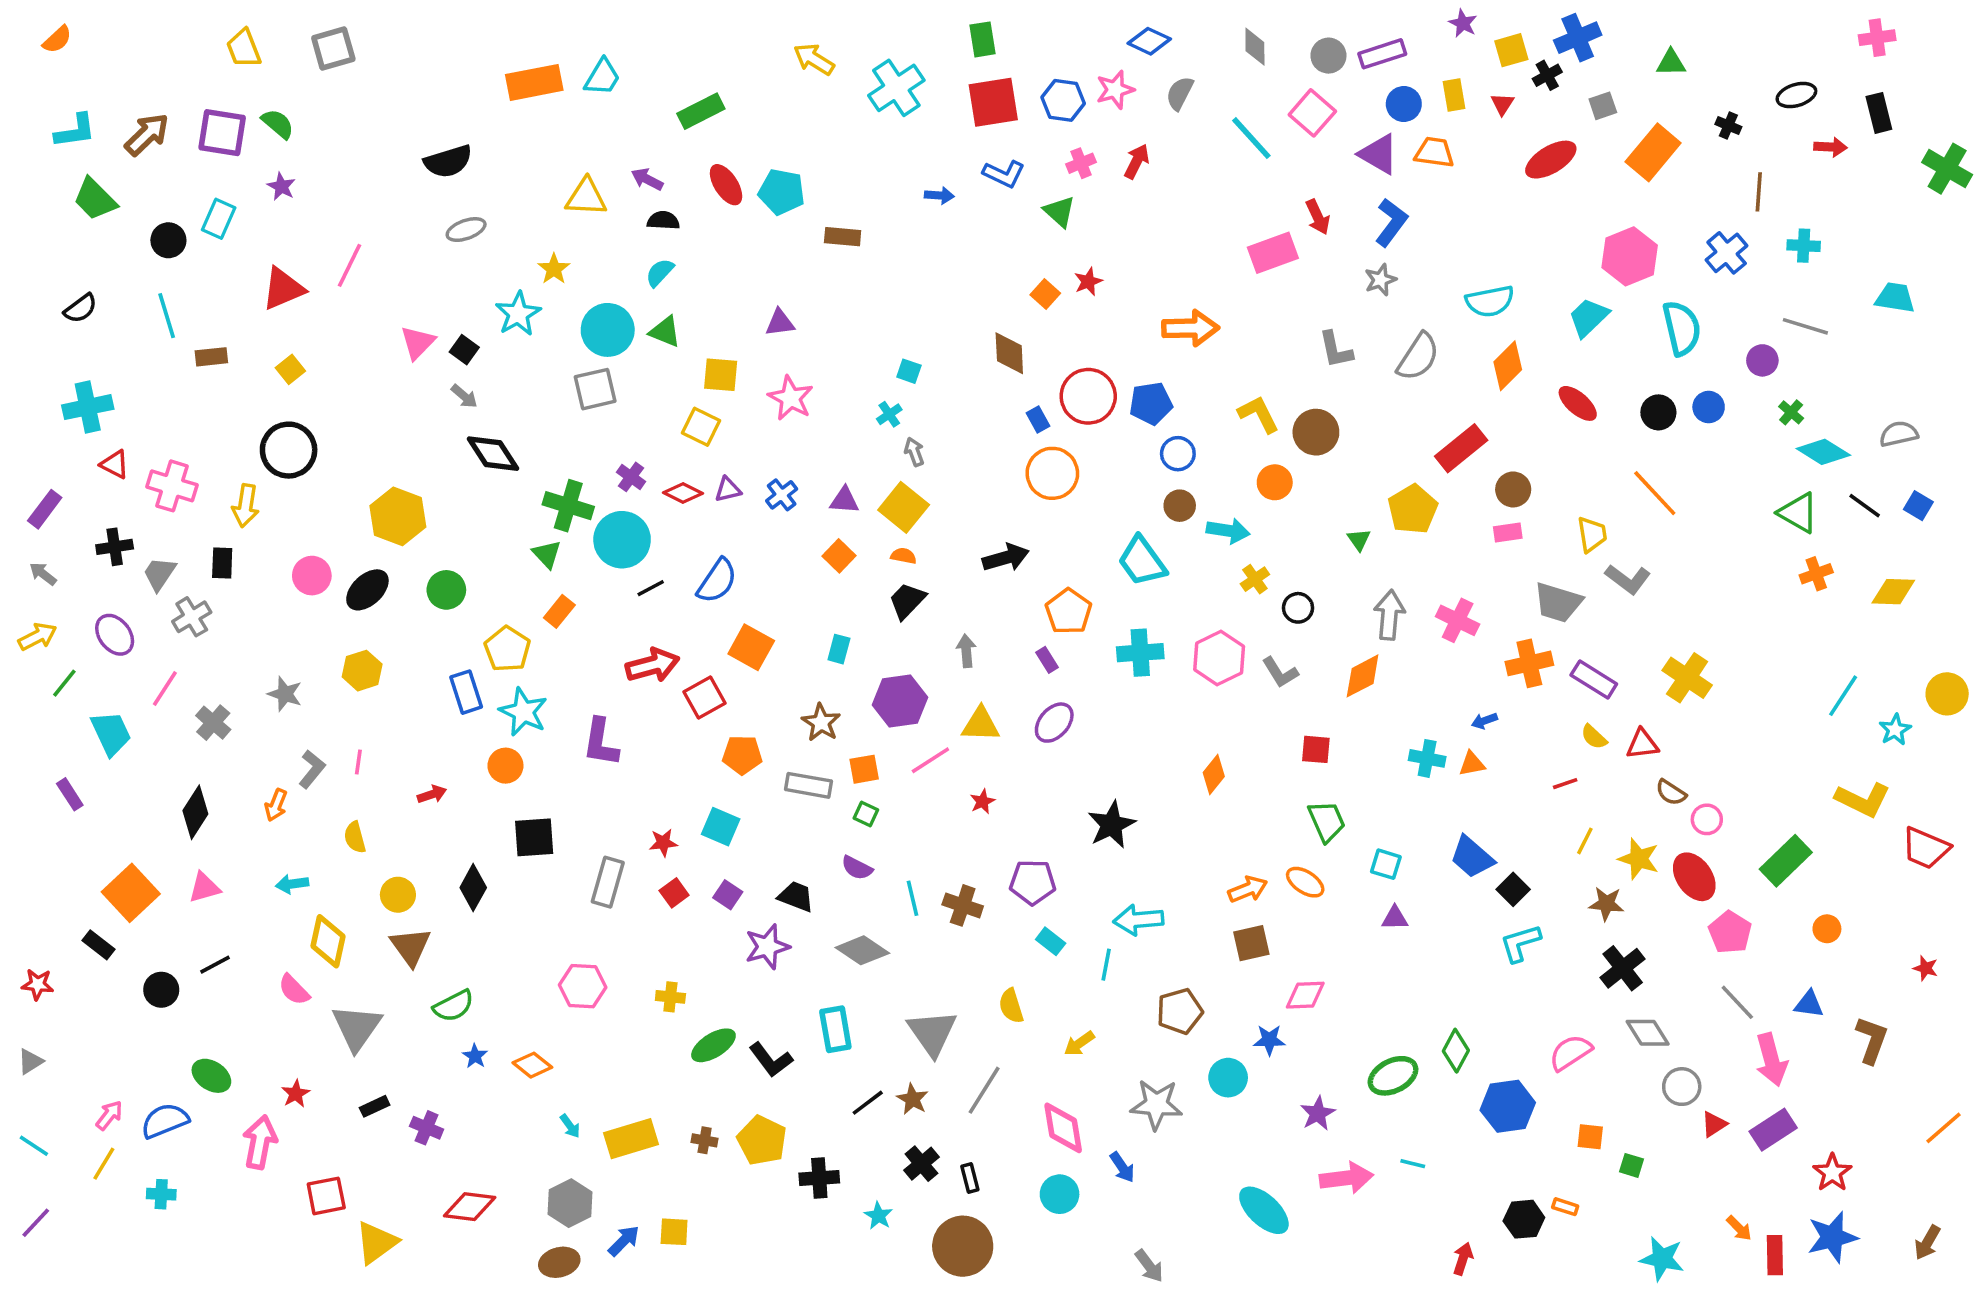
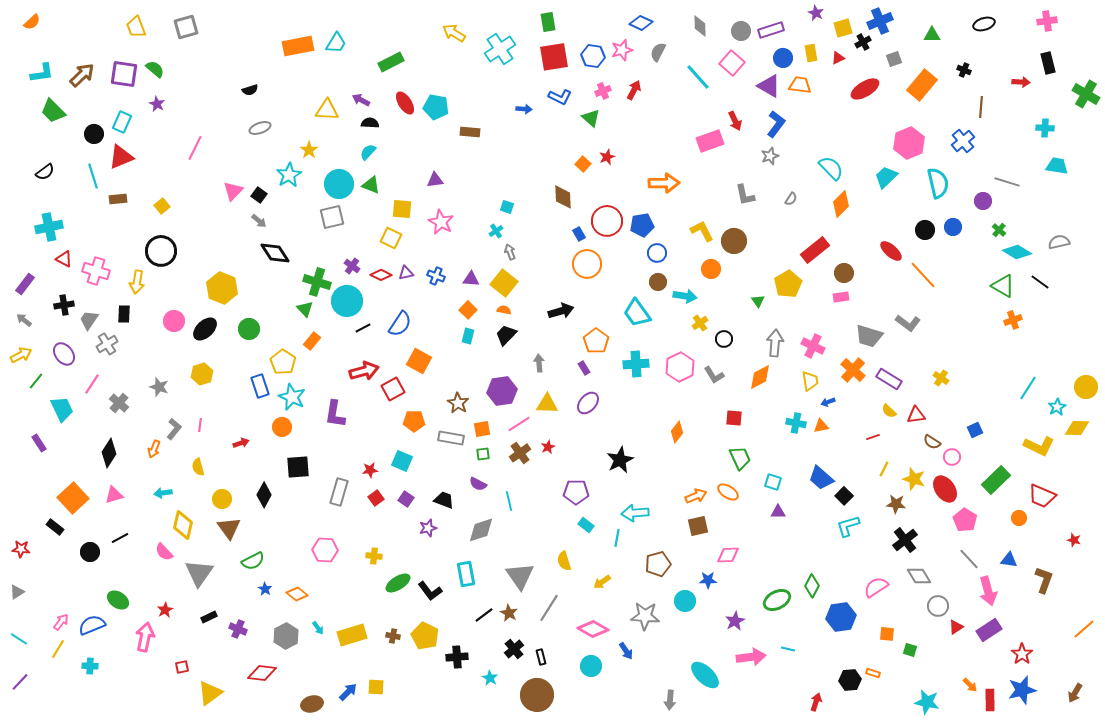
black ellipse: (1796, 95) -> (984, 24), moved
red triangle: (1502, 104) -> (838, 58), turned 32
black semicircle: (448, 161) -> (250, 90), size x0.6
cyan cross: (1804, 246) -> (1045, 128), moved
red triangle: (283, 289) -> (121, 157), moved
cyan semicircle: (1490, 301) -> (831, 168), turned -124
gray semicircle: (1418, 357) -> (791, 199), size x0.5
red ellipse: (1578, 403) -> (891, 251), moved
blue cross: (782, 495) -> (436, 276), turned -30
blue square: (1918, 506) -> (975, 430), moved, turned 35
yellow trapezoid: (1592, 534) -> (810, 381), moved
yellow diamond: (1893, 592) -> (1077, 428), moved
cyan rectangle: (839, 649) -> (468, 336), moved
orange cross: (1529, 663) -> (853, 370), turned -35
yellow cross: (1687, 678) -> (941, 378), size x0.6
green square: (866, 814) -> (483, 454), turned -32
red trapezoid: (1926, 848) -> (1042, 496), moved
brown cross: (963, 905) -> (520, 453), moved, turned 35
purple star: (767, 947) -> (428, 528), size x0.7
gray diamond: (862, 950) -> (481, 530), turned -52
pink diamond: (1063, 1128) -> (593, 629), turned -52
red square: (326, 1196) -> (182, 667), size x0.6
gray hexagon: (570, 1203) -> (286, 636), moved
gray arrow: (1149, 1266) -> (670, 700), moved, turned 42

